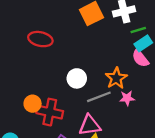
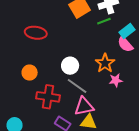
green line: (138, 30) -> (104, 21), moved
gray line: (99, 97) -> (77, 86), moved, turned 60
orange circle: (33, 104) -> (30, 73), moved

